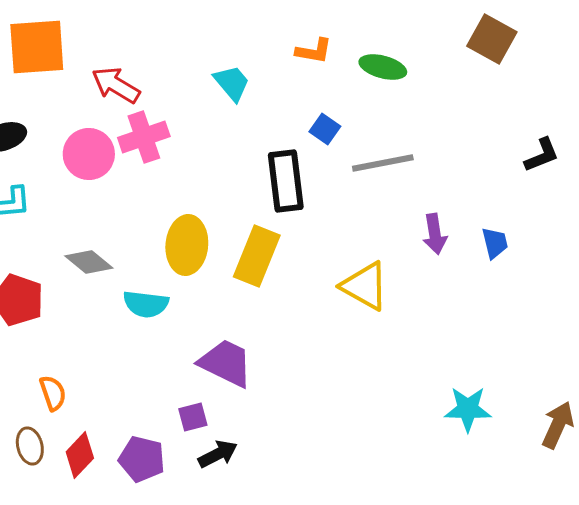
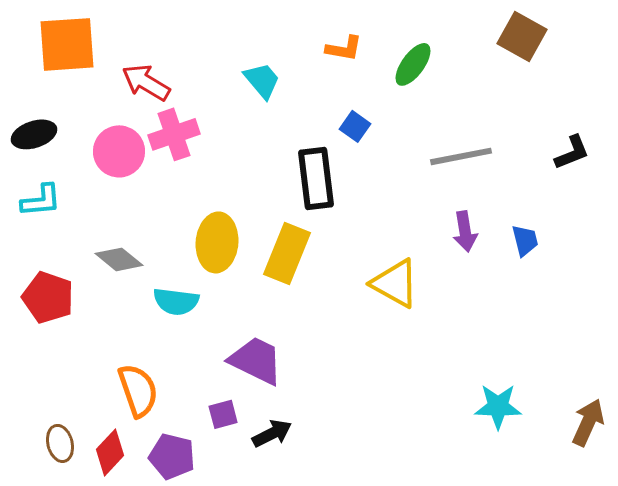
green ellipse: (383, 67) -> (413, 64), turned -69
gray line: (383, 163) -> (461, 156), moved
orange semicircle: (53, 393) -> (138, 390), moved, size x1.5
black arrow: (218, 454) -> (272, 433), moved

